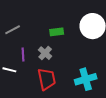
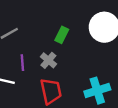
green rectangle: (57, 32) -> (62, 35), turned -56

